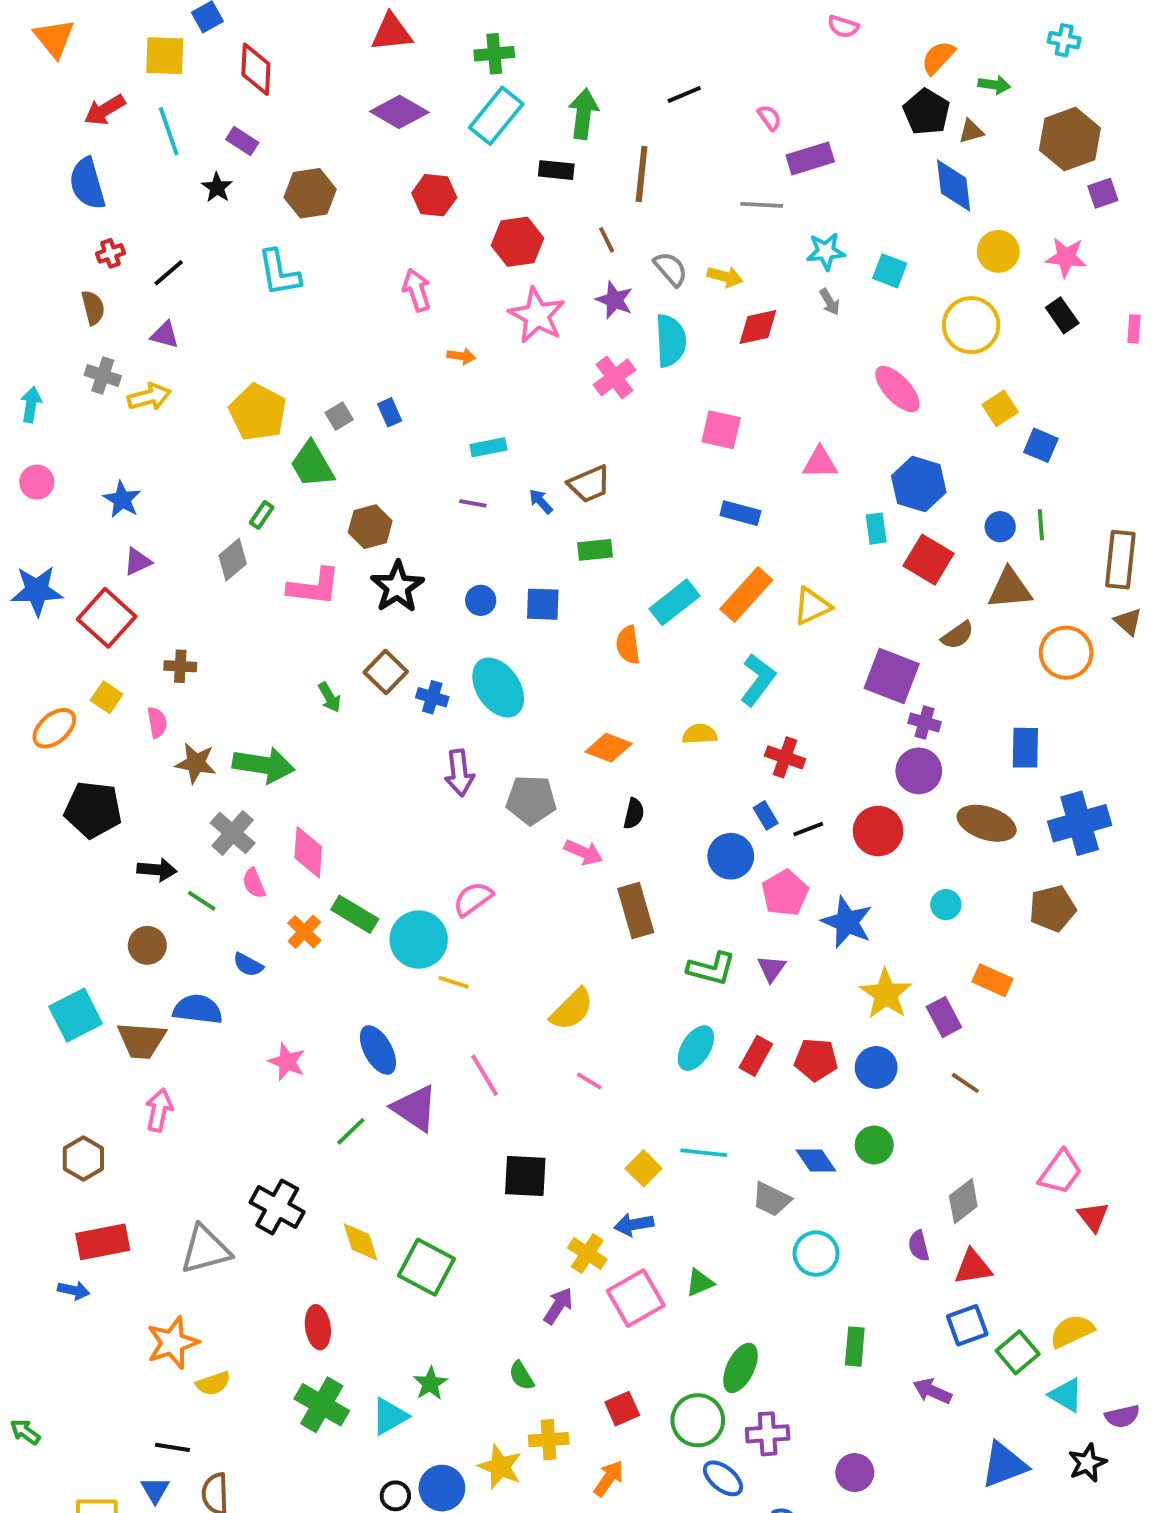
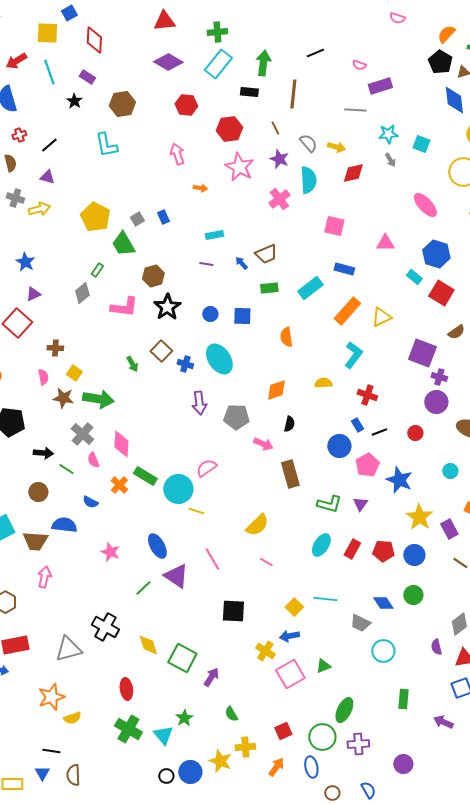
pink semicircle: (770, 118) -> (359, 65), turned 144
cyan rectangle: (876, 529) -> (414, 277), turned -42
cyan rectangle: (675, 602) -> (310, 288), moved
yellow square: (107, 697) -> (74, 373), moved
orange diamond: (609, 748) -> (276, 390), turned -40
red circle: (878, 831) -> (415, 433), size x0.6
purple arrow: (558, 1306) -> (211, 677), moved
cyan triangle: (390, 1416) -> (163, 735), turned -40
blue ellipse: (723, 1478) -> (311, 767), moved, turned 40

